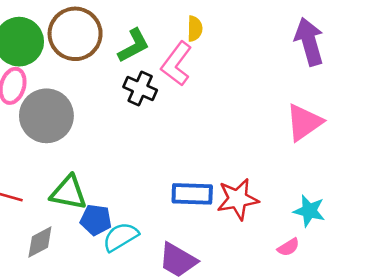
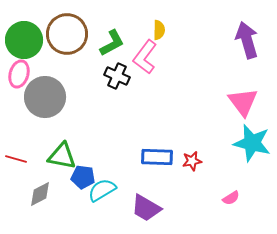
pink triangle: (304, 122) -> (243, 102), turned -32
red star: (238, 199) -> (192, 161), size x0.6
cyan star: (309, 211) -> (252, 143), moved, size x1.5

